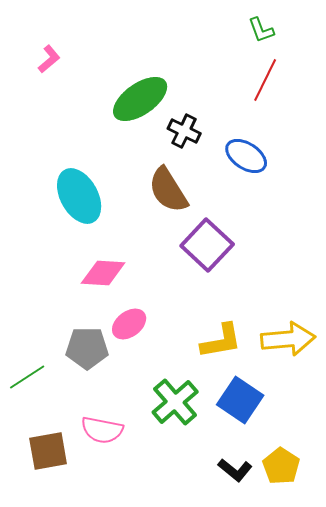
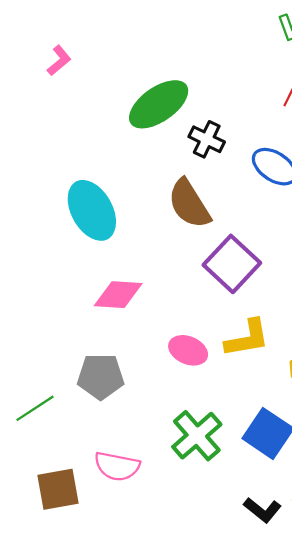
pink ellipse: (129, 324) -> (188, 350), moved, turned 60
yellow L-shape: (221, 341) -> (247, 338), moved

